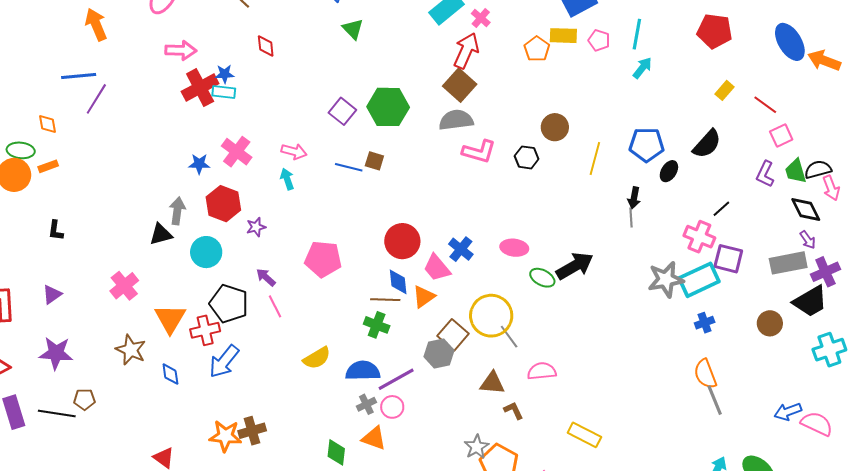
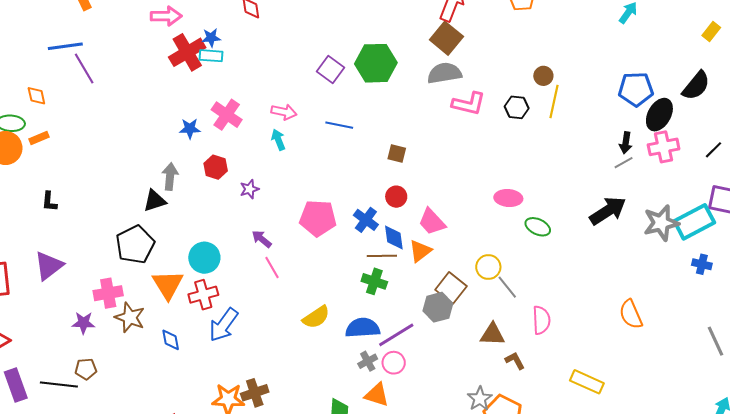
purple line: (96, 99) -> (84, 68), turned -60
brown circle: (555, 127) -> (543, 76), size x0.7
yellow line: (595, 158) -> (554, 102), moved
brown square: (374, 161) -> (397, 154), moved
black ellipse: (669, 171) -> (659, 115), size x1.5
red hexagon: (223, 204) -> (216, 167), size x0.7
gray line: (631, 218) -> (624, 163), turned 66
pink cross: (699, 237) -> (664, 147), moved, turned -32
red circle: (402, 241) -> (396, 197), size x0.6
blue cross: (461, 249) -> (366, 220), moved
cyan circle: (206, 252) -> (204, 258), moved
black arrow: (575, 266) -> (608, 211), moved
pink cross: (124, 286) -> (108, 293), moved, turned 32
purple triangle: (52, 294) -> (49, 266), size x1.5
black pentagon: (229, 304) -> (135, 245), moved, turned 30
yellow circle: (491, 316) -> (488, 267), size x0.6
blue cross: (705, 323) -> (702, 264), turned 36
purple star: (56, 353) -> (83, 323), moved, size x0.7
pink semicircle: (542, 371) -> (541, 320), turned 96
orange semicircle: (705, 374) -> (631, 314), moved

